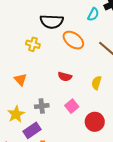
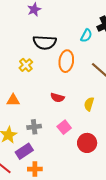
orange ellipse: (73, 40) -> (66, 61), turned 60
yellow cross: (33, 44) -> (26, 65), turned 32
orange triangle: (21, 79) -> (13, 100), turned -48

